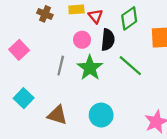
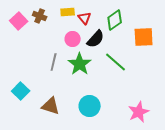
black semicircle: (108, 40) -> (96, 39), turned 36
pink square: (19, 50) -> (19, 21), moved

